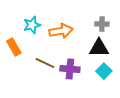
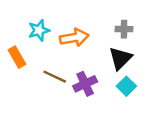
black triangle: (99, 48) -> (120, 58), turned -45
purple cross: (70, 69) -> (85, 84), turned -30

